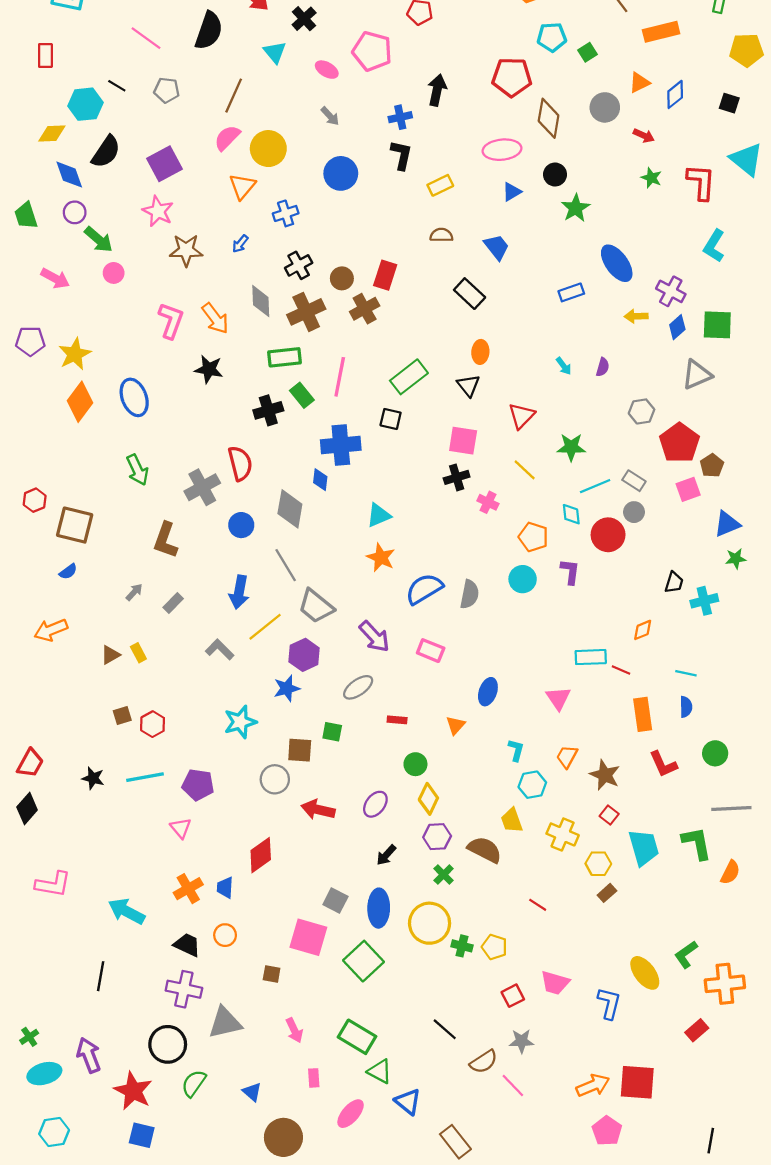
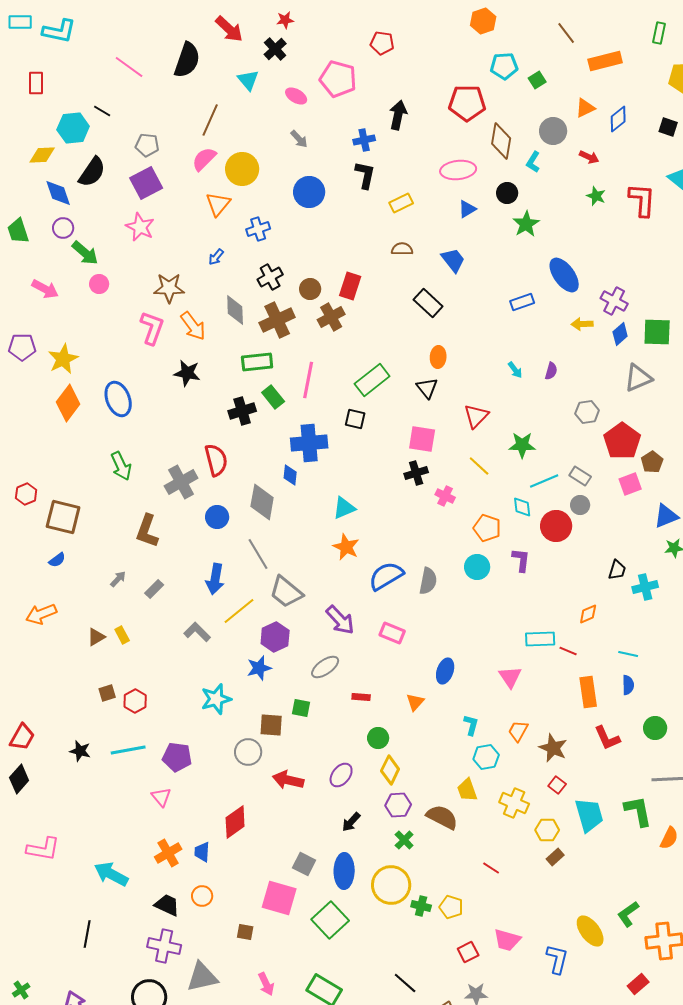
gray pentagon: (167, 90) -> (147, 145), moved
cyan L-shape: (714, 246) -> (533, 162), moved, size x0.7
brown star: (186, 250) -> (169, 288), moved

